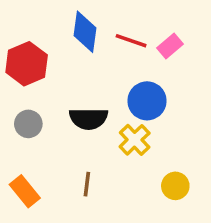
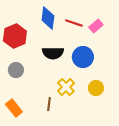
black semicircle: (89, 119) -> (53, 53), moved
yellow cross: (135, 140) -> (66, 87), moved
yellow circle: (175, 186) -> (96, 88), moved

